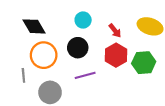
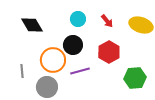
red arrow: (115, 31) -> (107, 21), moved
orange circle: (44, 55) -> (53, 60), moved
green hexagon: (144, 63) -> (135, 78), moved

